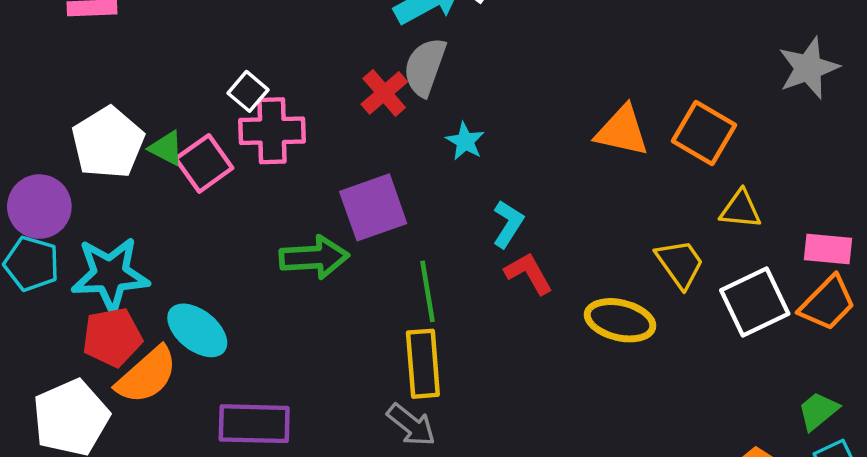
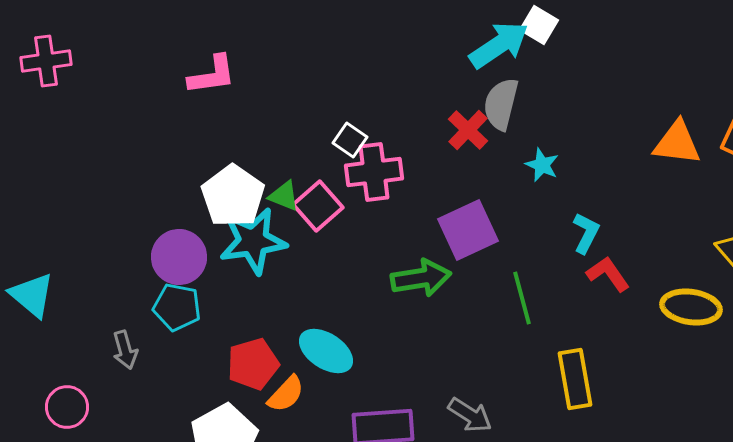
cyan star: (110, 275) -> (253, 241), moved
yellow rectangle: (423, 364) -> (575, 379), moved
orange semicircle: (147, 375) -> (286, 394), size x0.7
gray arrow: (411, 425) -> (470, 415), moved

